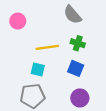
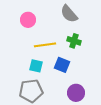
pink circle: (18, 21) -> (28, 20), moved
blue square: (76, 68) -> (62, 65), moved

